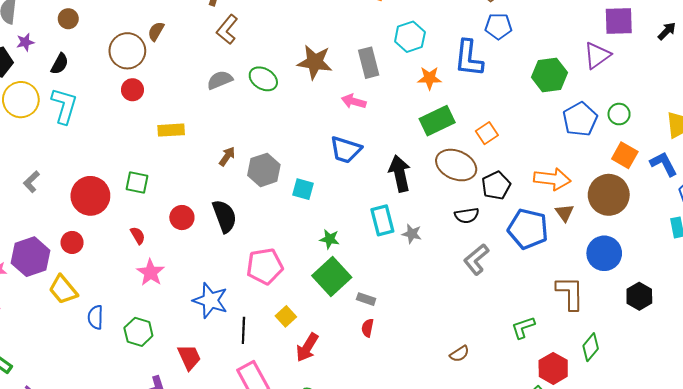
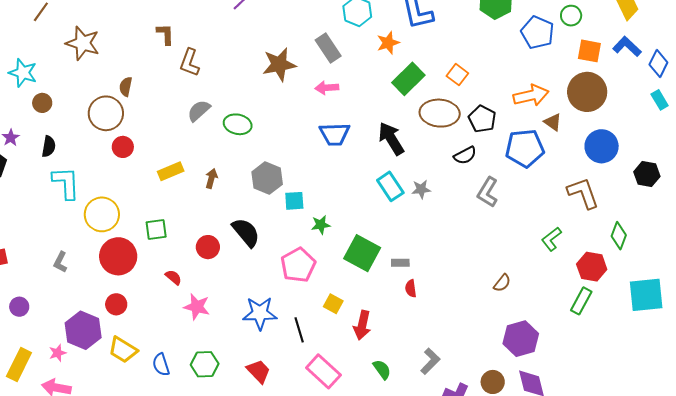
green ellipse: (263, 79) -> (238, 124), moved
yellow circle: (21, 100) -> (102, 214), moved
brown arrow: (227, 156) -> (211, 178), moved
cyan square: (303, 189) -> (294, 201), moved
green star: (330, 239) -> (321, 225), moved

